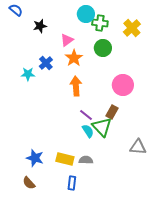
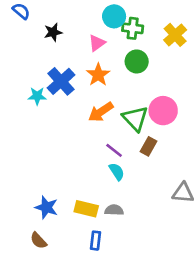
pink triangle: (67, 40) -> (97, 43), moved
blue cross: (46, 63) -> (61, 81), size x1.5
orange arrow: (76, 86) -> (101, 112), turned -120
green triangle: (102, 127) -> (135, 119), moved

